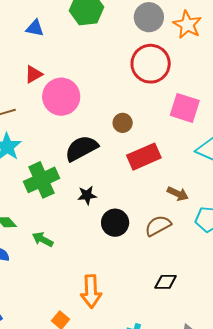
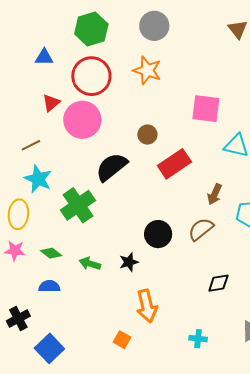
orange star: (187, 25) -> (147, 70), moved
red circle: (151, 64) -> (91, 76), moved
brown arrow: (178, 194) -> (215, 194), turned 100
black star: (87, 195) -> (129, 262), moved

